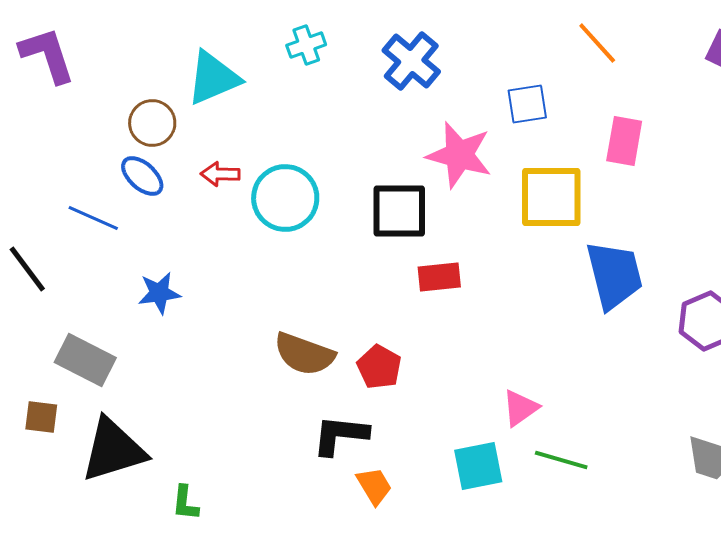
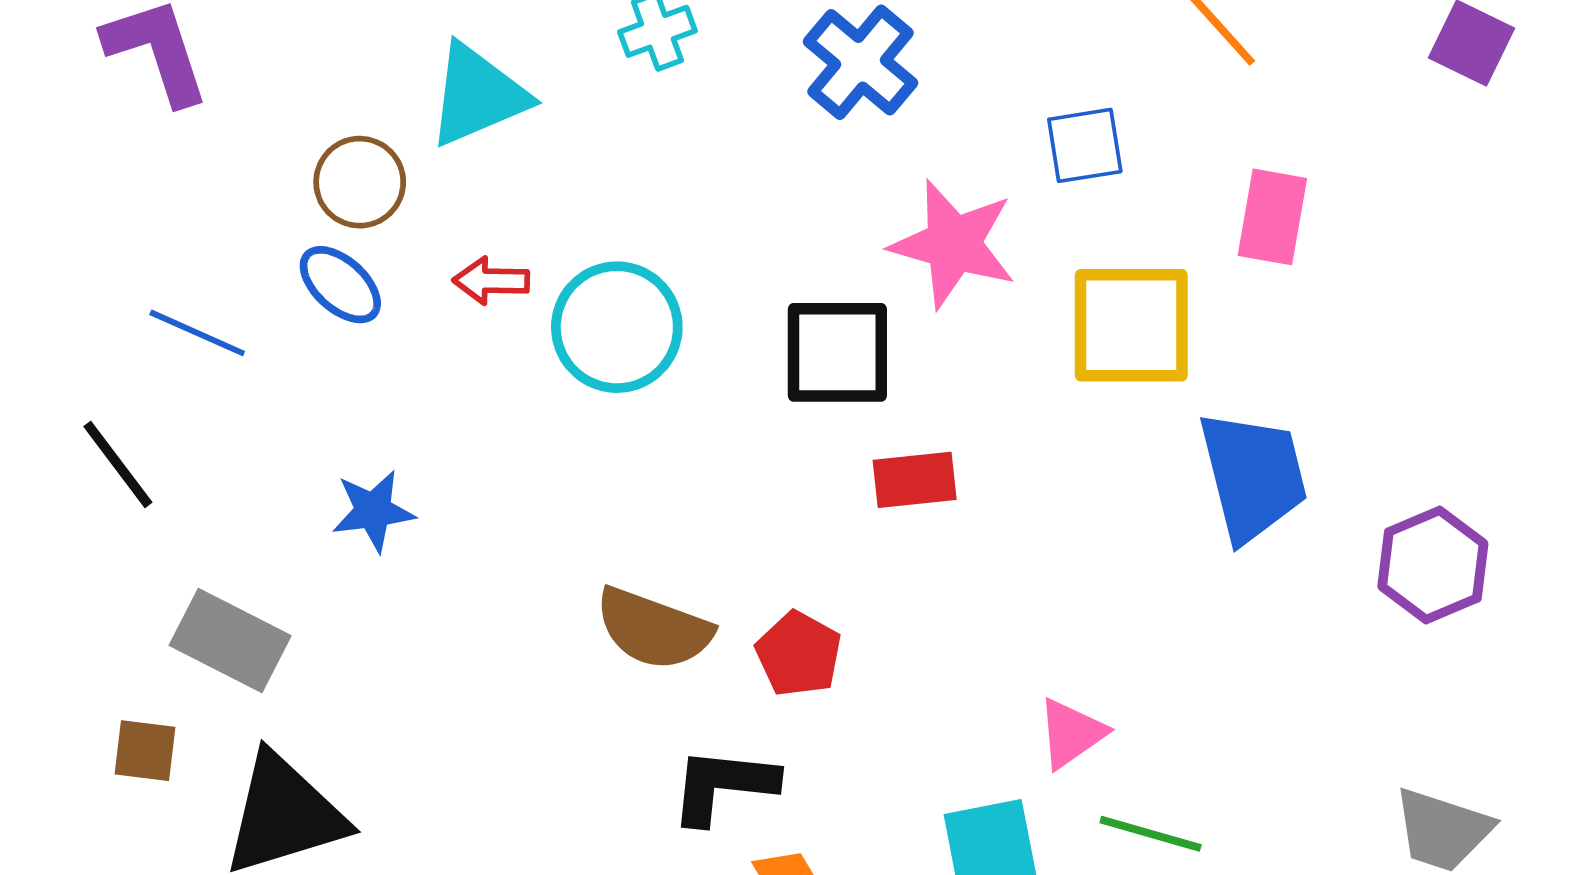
blue line: (93, 218) -> (197, 333), moved

